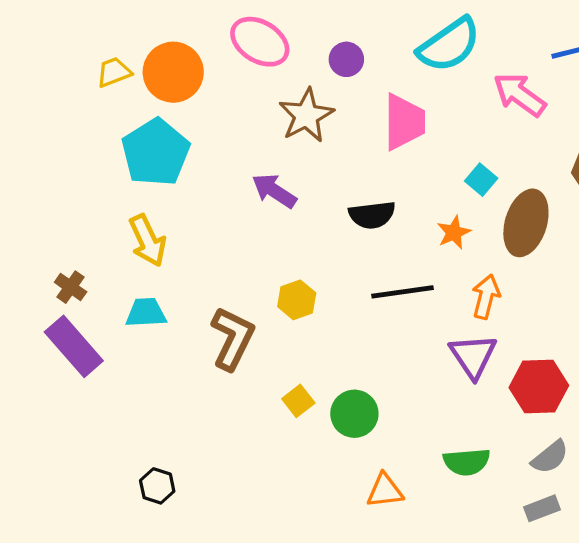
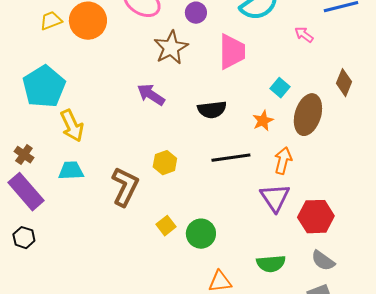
pink arrow: (520, 95) -> (304, 35), size x0.6
cyan pentagon: (156, 152) -> (44, 87), moved
gray semicircle: (550, 457) -> (323, 261), turned 75
black hexagon: (157, 486) -> (24, 238), moved

